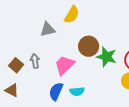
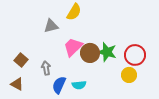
brown circle: (89, 46) -> (90, 53), moved
gray arrow: (35, 61) -> (46, 68), moved
pink trapezoid: (64, 65) -> (73, 47), moved

